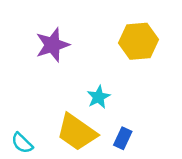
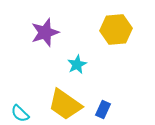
cyan star: (99, 97) -> (77, 64), moved

